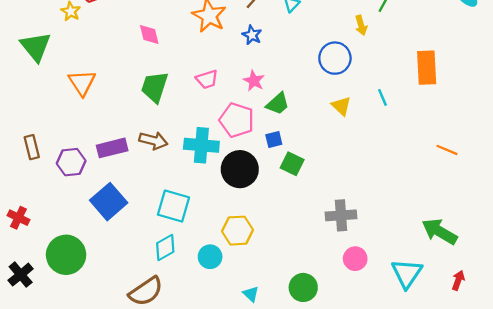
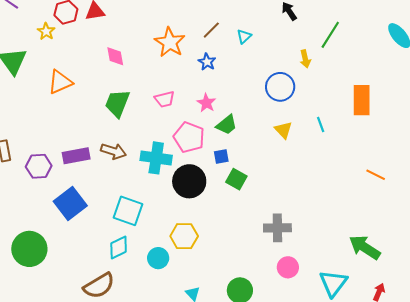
orange triangle: (82, 83) -> (60, 82), moved, turned 36

